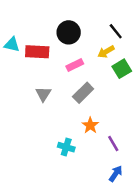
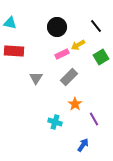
cyan triangle: (12, 44) -> (10, 23), moved
red rectangle: (37, 52) -> (14, 51), moved
yellow arrow: (106, 52) -> (78, 45), moved
blue arrow: (116, 174) -> (83, 145), moved

